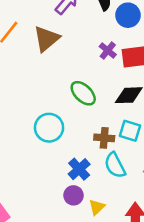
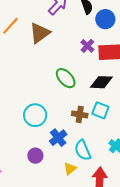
cyan circle: (49, 128) -> (35, 115), moved
cyan semicircle: (115, 165) -> (83, 150), moved
purple circle: (73, 195) -> (35, 156), moved

